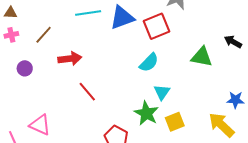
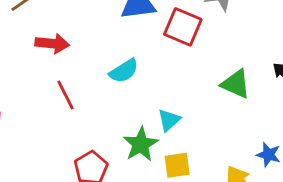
red square: (156, 26) -> (183, 27), turned 32
cyan semicircle: (149, 63) -> (124, 71), moved

